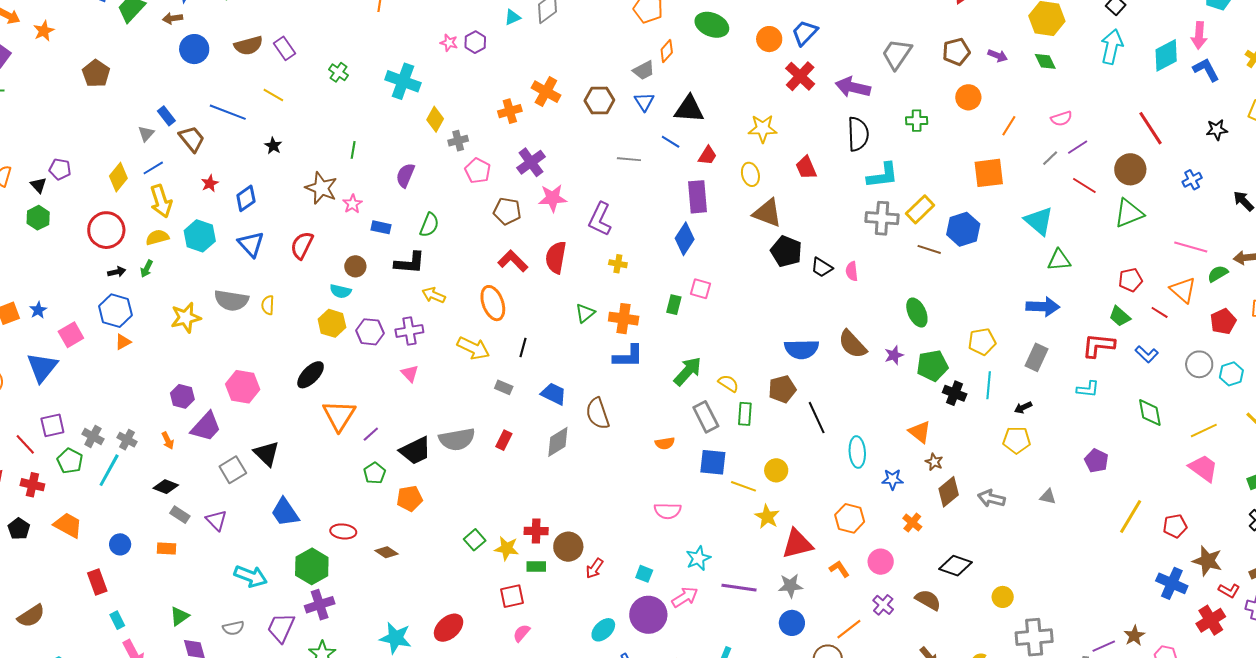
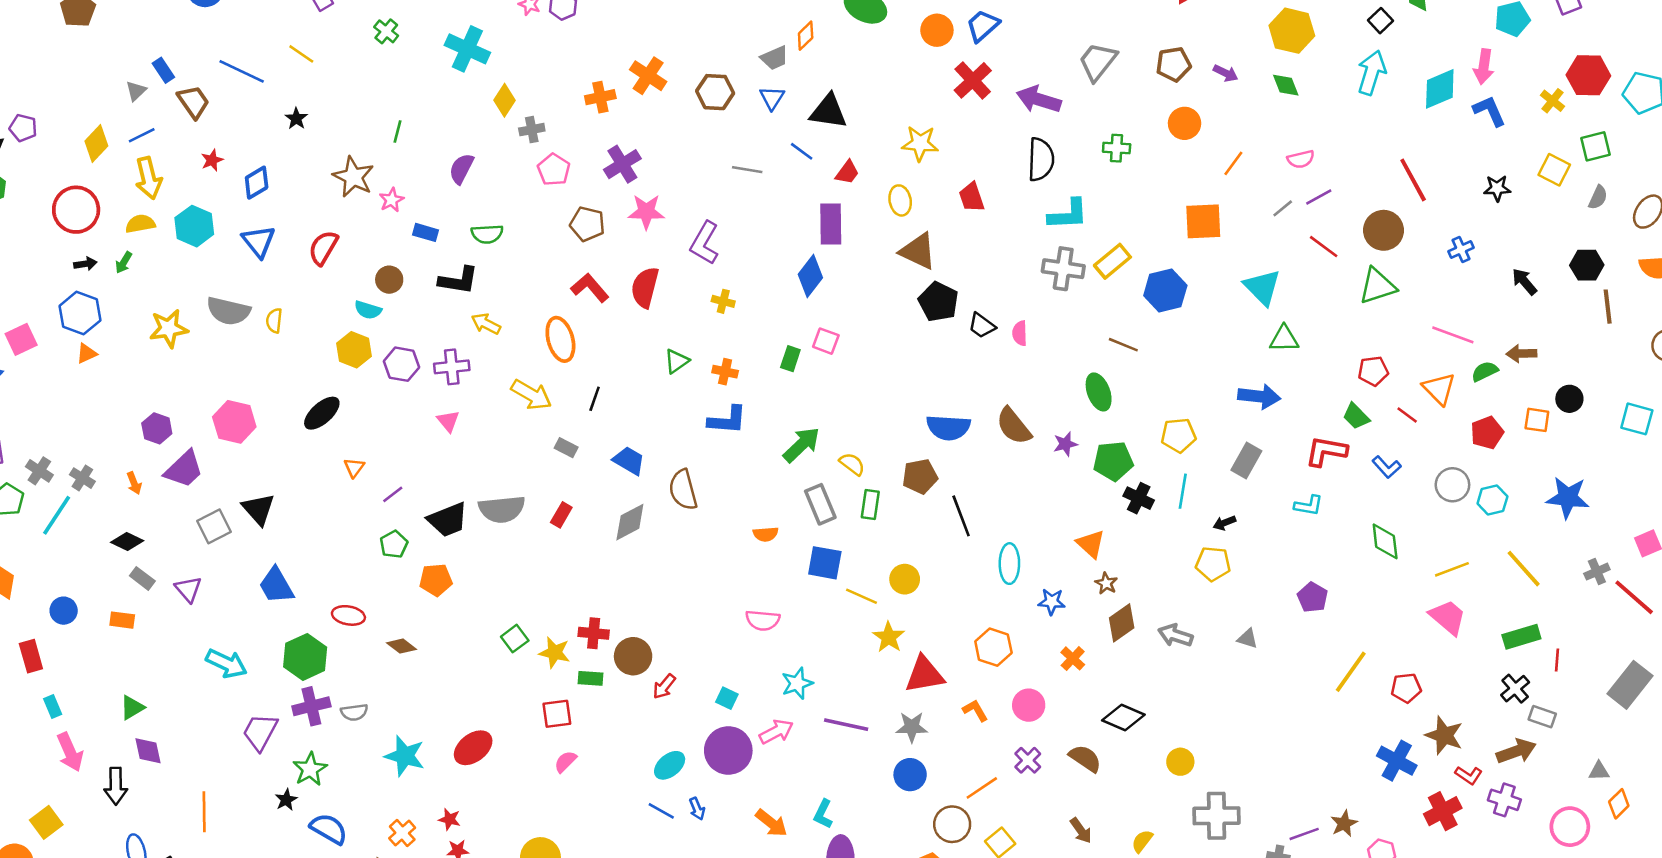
green semicircle: (429, 225) -> (487, 234), turned 60
brown line: (929, 249) -> (1123, 345), moved
orange cross: (624, 319) -> (725, 372), size x0.7
orange triangle: (339, 415) -> (354, 468), size x0.5
gray semicircle: (233, 628) -> (354, 712), moved

